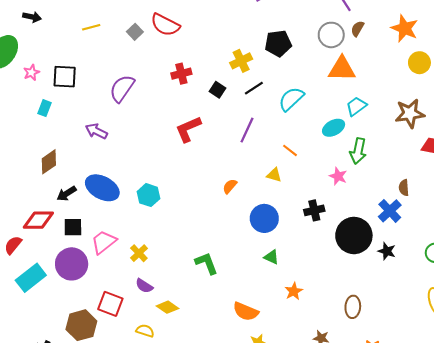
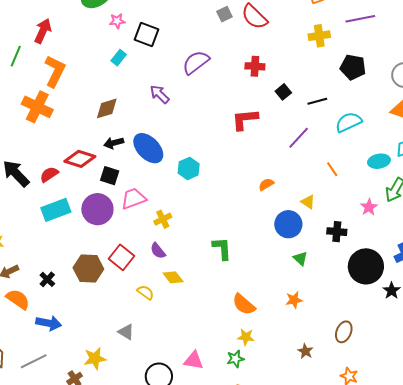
yellow cross: (241, 61) -> (319, 36), moved
yellow triangle: (274, 175) -> (308, 202), moved
green triangle: (272, 257) -> (300, 258), moved

